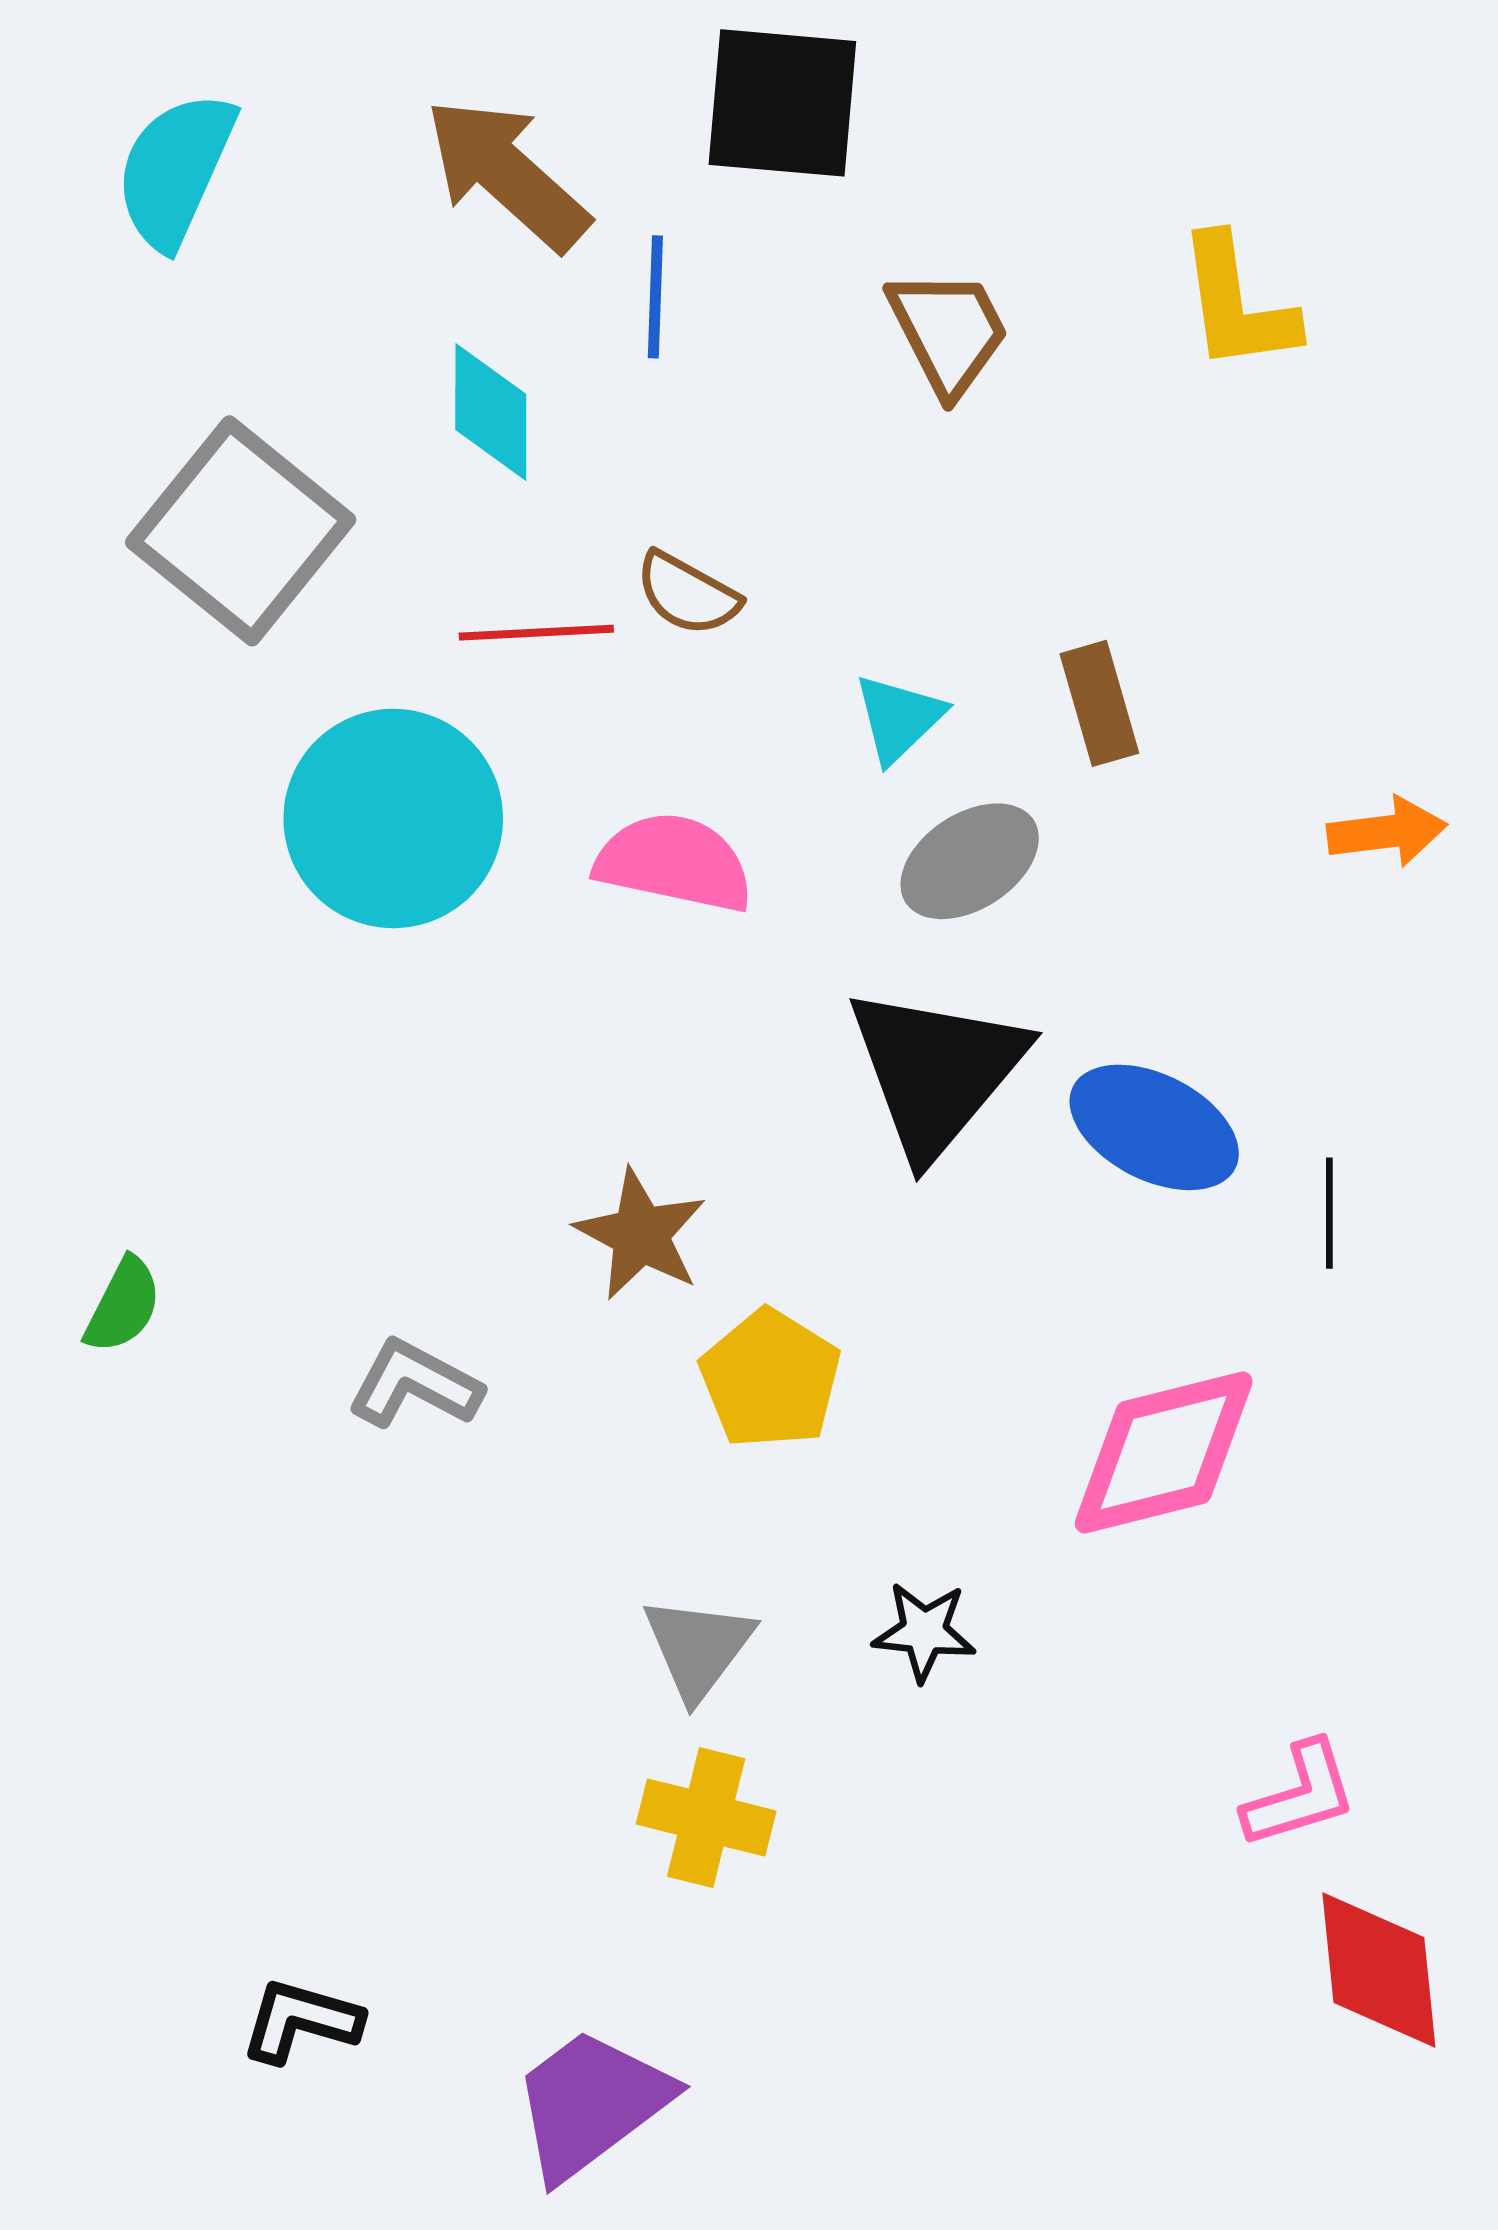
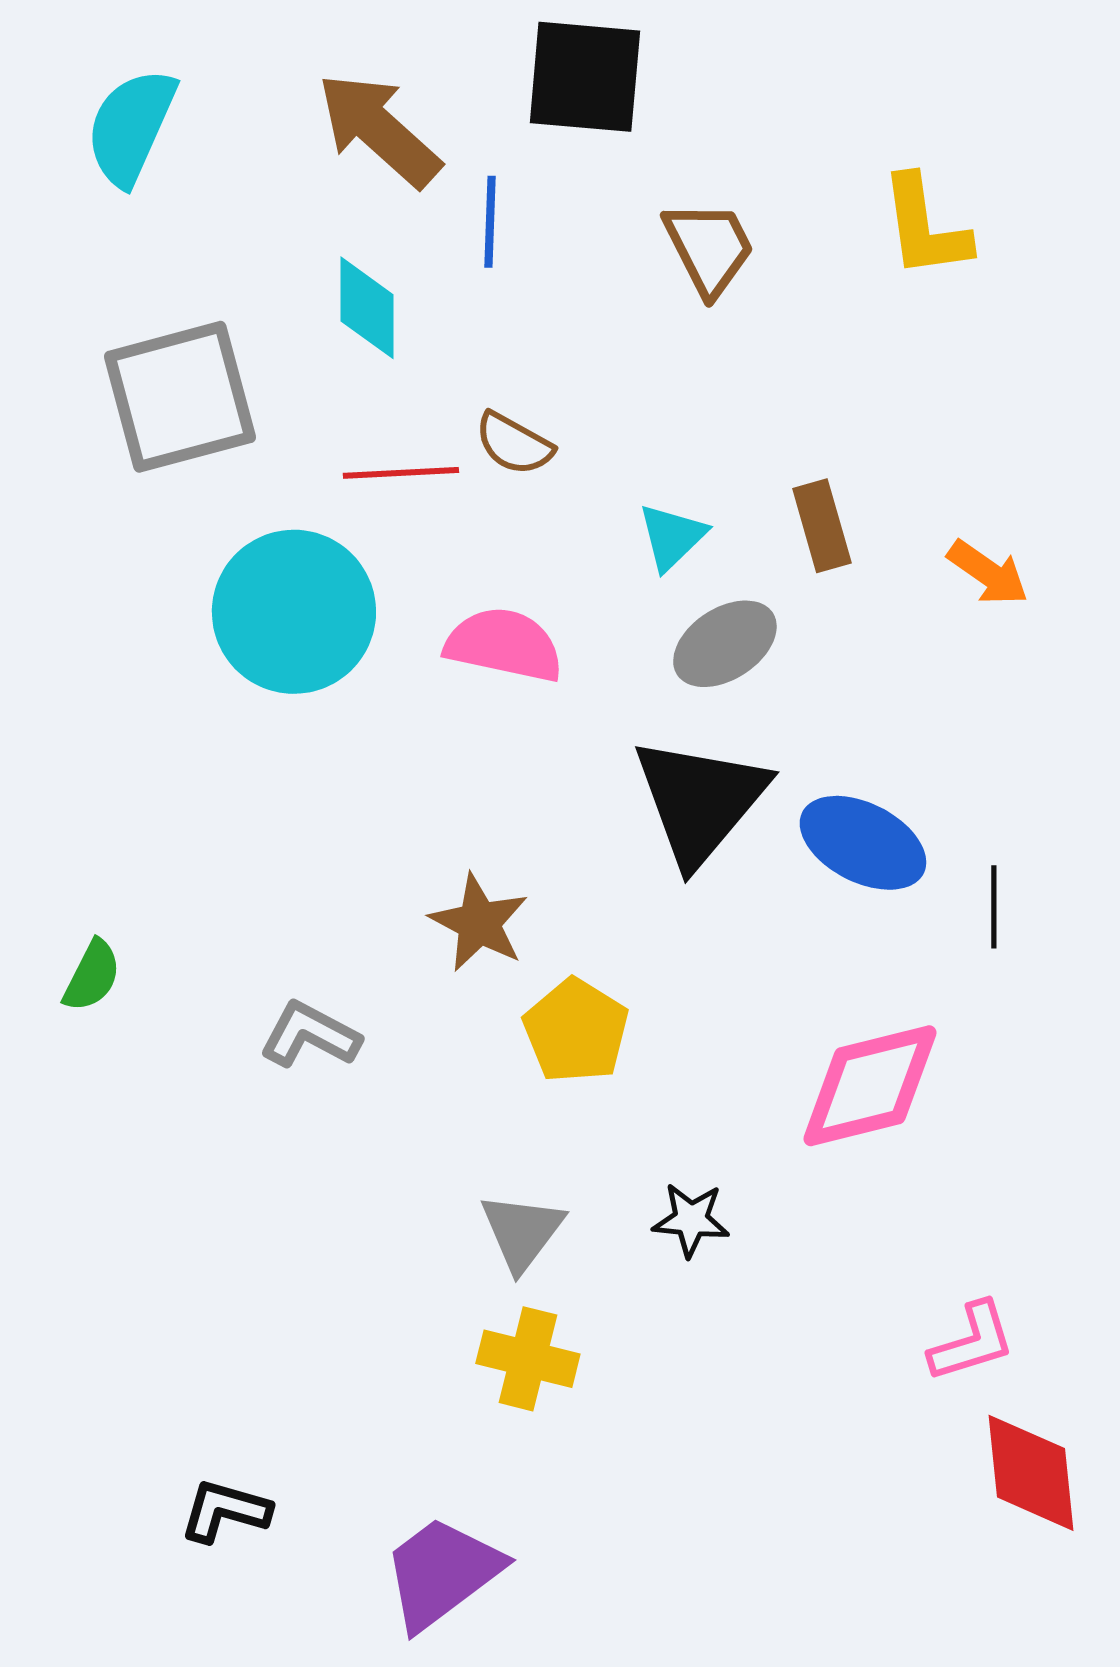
gray square: (241, 531) -> (180, 397), turned 36
orange arrow: (1387, 832) -> (988, 573), moved, turned 42

